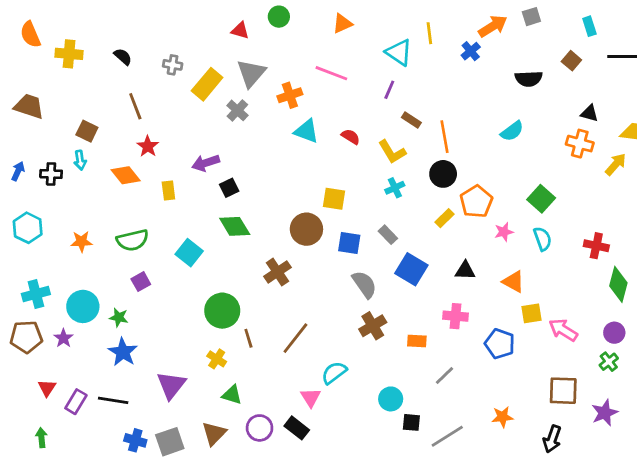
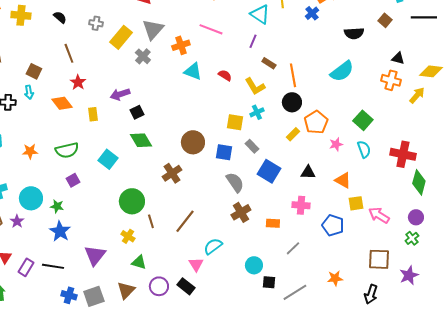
cyan semicircle: (512, 131) -> (342, 71), size x1.4
yellow square: (334, 199) -> (235, 122), moved
red cross: (596, 246) -> (403, 154), size x1.4

